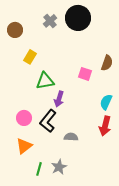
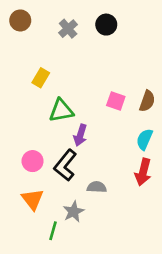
black circle: (78, 18) -> (106, 25), size x0.6
brown circle: (15, 30) -> (20, 20), moved
brown semicircle: (107, 63) -> (147, 101), moved
orange triangle: (24, 146) -> (33, 199), turned -30
gray star: (59, 167) -> (73, 212), moved

